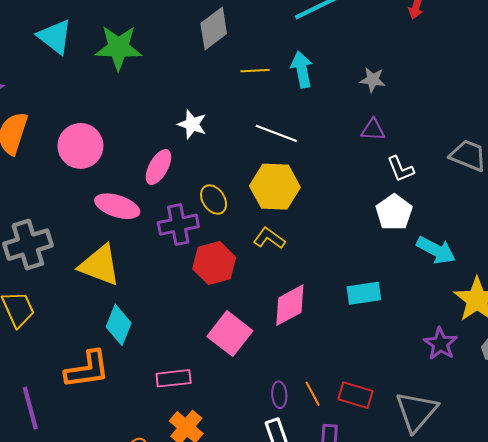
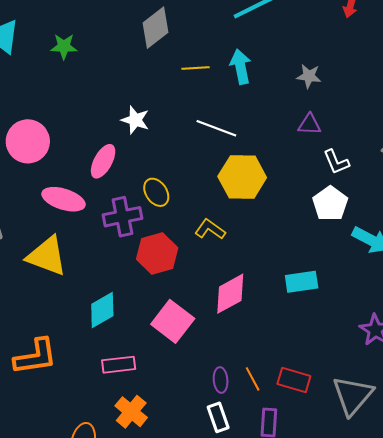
green star: (118, 48) -> (64, 46), size x0.6
yellow hexagon: (275, 187) -> (242, 177), moved
cyan diamond: (119, 325) -> (102, 310), moved, turned 39

